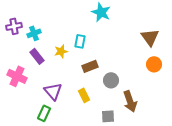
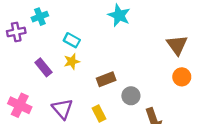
cyan cross: (34, 33) -> (40, 17), moved
cyan rectangle: (80, 41) -> (72, 40), moved, turned -72
pink cross: (17, 76) -> (20, 105), moved

